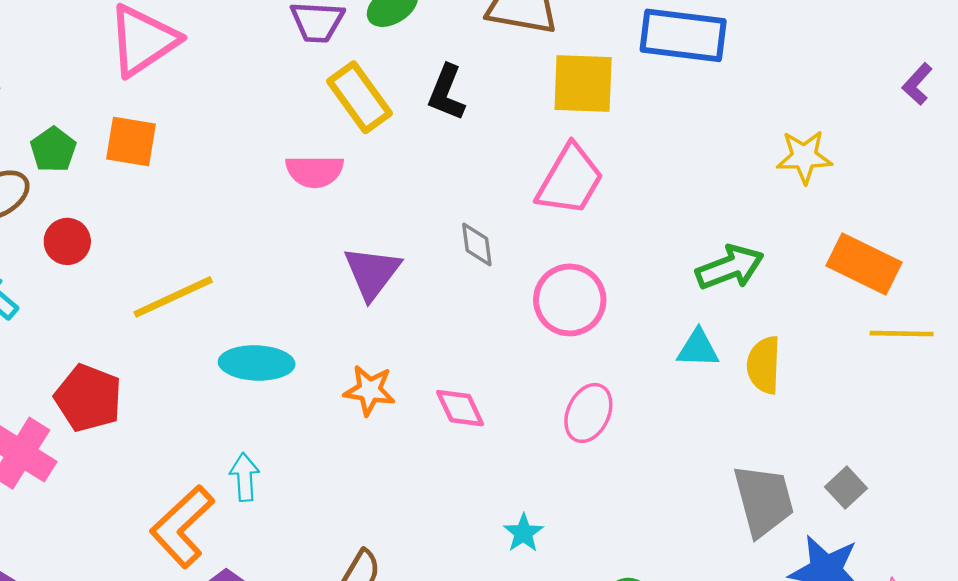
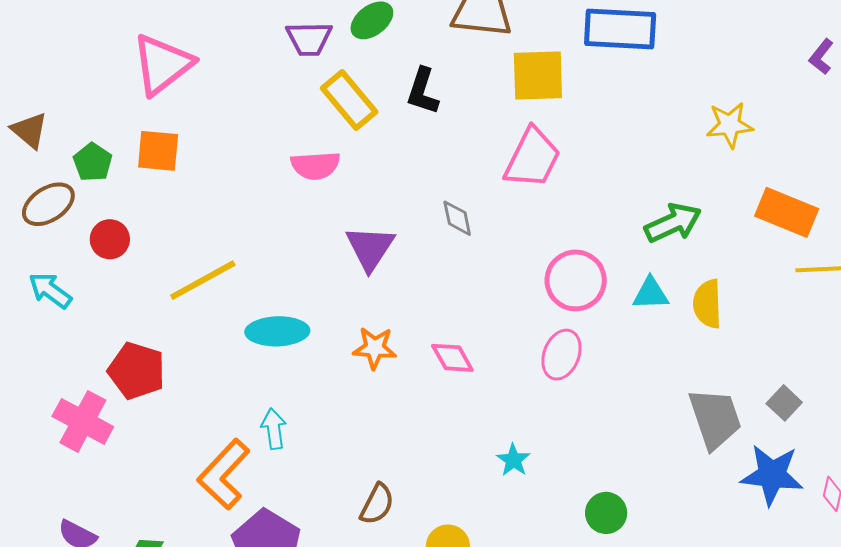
pink circle: (570, 300) -> (576, 280), moved

